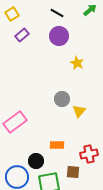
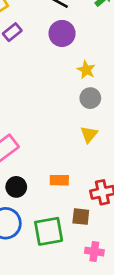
gray circle: (62, 99) -> (90, 98), moved
black circle: (36, 161) -> (16, 187), moved

